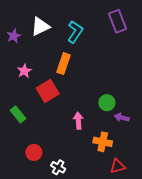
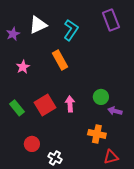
orange rectangle: (64, 64) -> (60, 60), turned -48
red square: (48, 91) -> (45, 105), moved
pink arrow: (78, 121) -> (70, 104), moved

